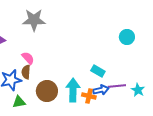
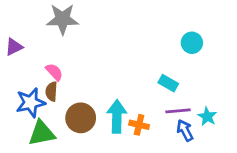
cyan rectangle: (98, 71) -> (168, 83), moved
blue arrow: (101, 90) -> (185, 130), moved, turned -105
green triangle: (19, 102) -> (42, 133), size x1.5

